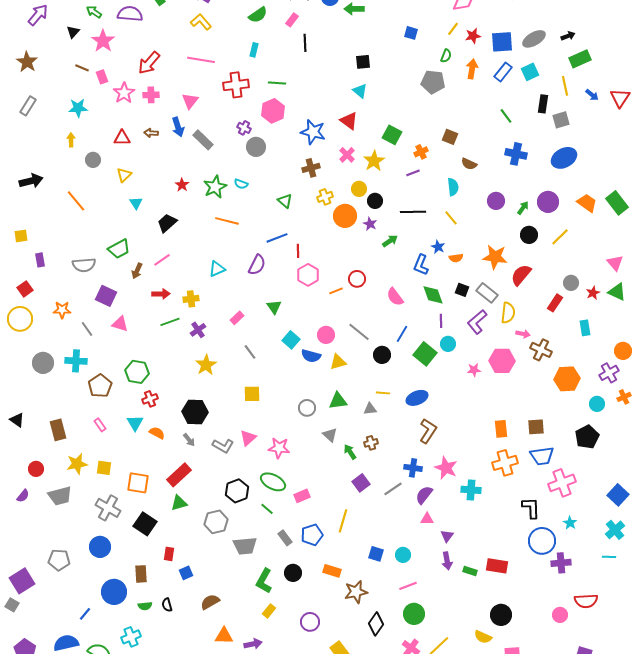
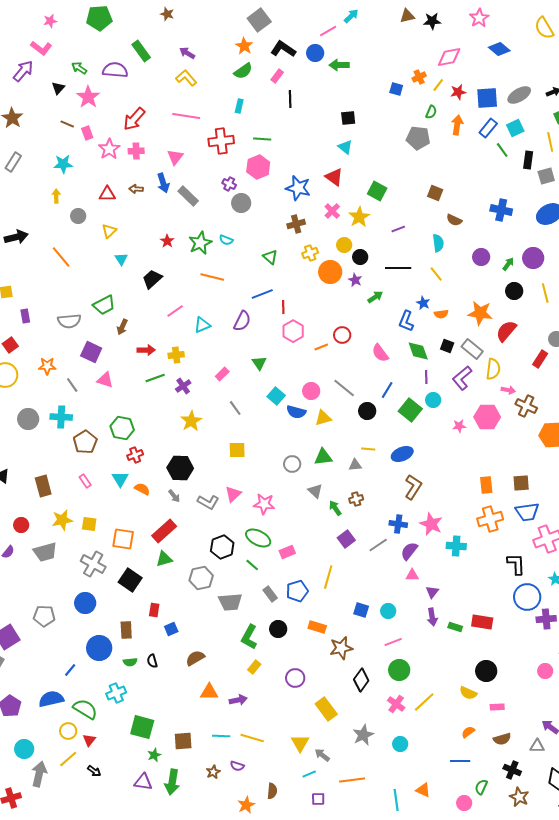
green line: (506, 116) -> (502, 150), moved
orange cross: (421, 152) -> (419, 77), moved
yellow line: (560, 237) -> (545, 293), turned -60
pink line: (162, 260) -> (175, 311), moved

